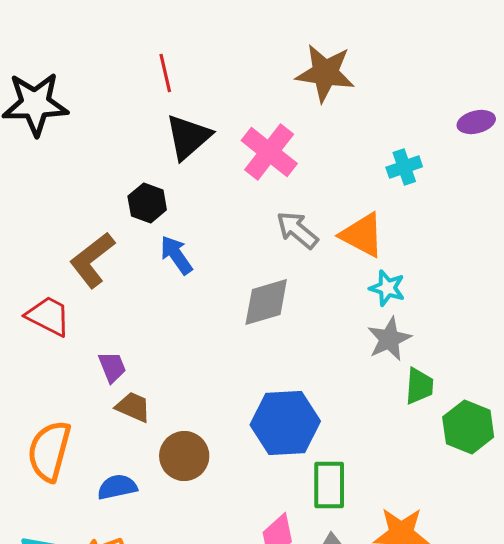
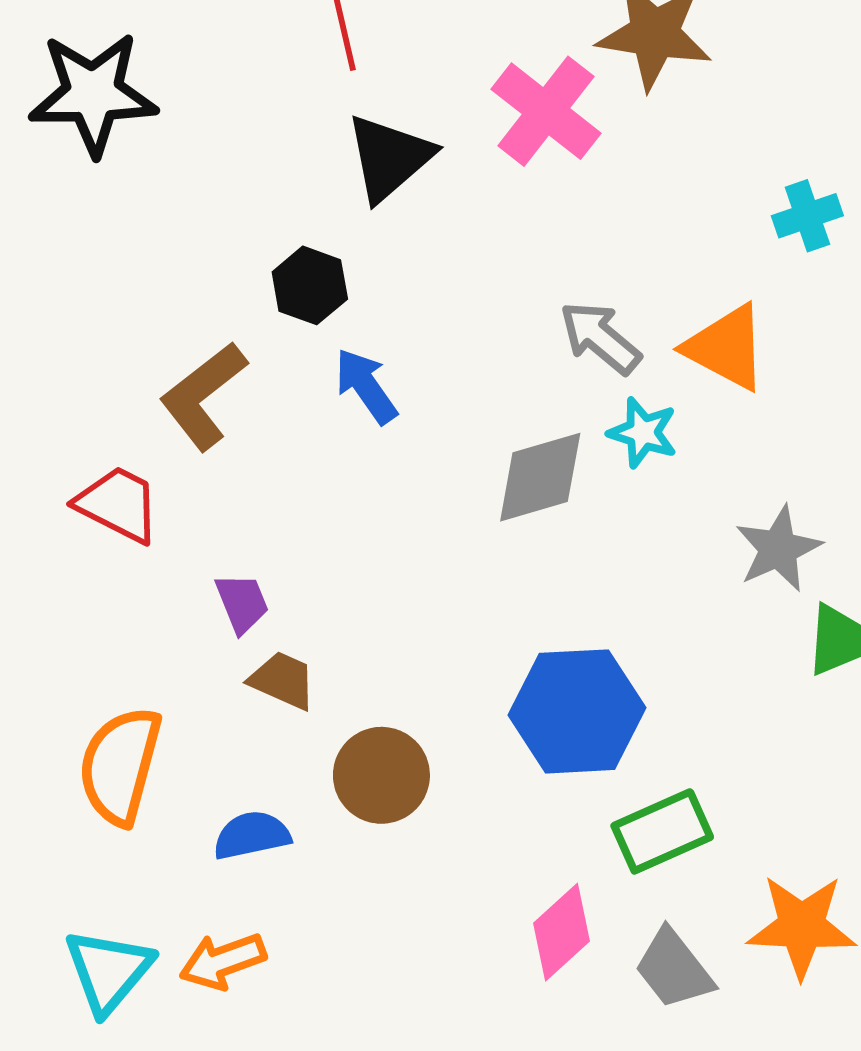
pink cross: (269, 152) -> (546, 111), moved
cyan star: (387, 288) -> (643, 433), moved
green rectangle: (329, 485) -> (662, 831), turned 66

